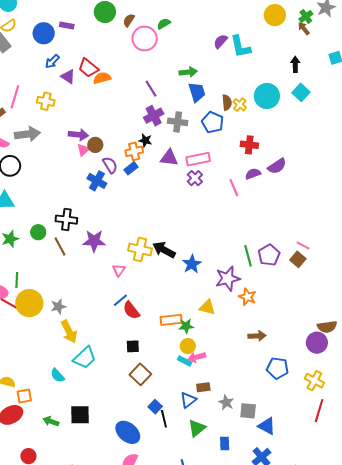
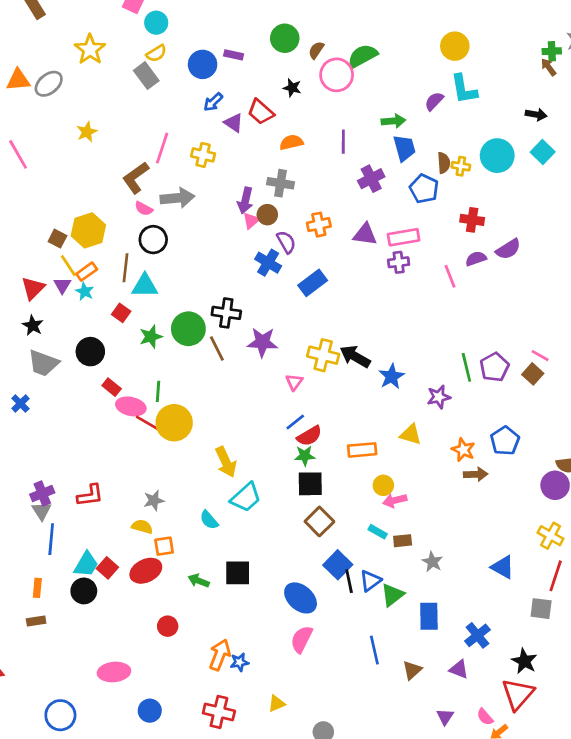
yellow circle: (275, 15) -> (455, 46), moved
green cross: (306, 16) -> (552, 51), turned 32
green semicircle: (164, 24) -> (363, 56), size x1.6
purple semicircle: (221, 41) -> (434, 101), moved
black arrow: (295, 64) -> (536, 114), turned 98
orange semicircle: (102, 78) -> (291, 142), moved
purple line: (151, 89) -> (343, 142), turned 30
yellow cross: (240, 105) -> (461, 166), turned -32
purple cross: (154, 116) -> (371, 179), moved
gray cross: (178, 122) -> (281, 183), moved
purple arrow: (78, 135) -> (245, 200), turned 96
black star: (145, 141) -> (292, 88), moved
blue rectangle: (131, 168) -> (313, 283), moved, size x1.5
purple cross: (195, 178) -> (399, 262), turned 35
green circle: (38, 232) -> (188, 329), size x1.6
purple star: (228, 279) -> (439, 397), size x0.7
orange star: (247, 297) -> (463, 450), moved
gray star: (58, 306) -> (154, 500), moved
red semicircle: (131, 310) -> (309, 436), turned -84
green star: (186, 326) -> (305, 456), moved
black square: (133, 346) -> (310, 484), size x1.5
cyan rectangle: (185, 361) -> (378, 532), moved
blue pentagon: (278, 368) -> (505, 441), moved, turned 30
blue triangle: (188, 400) -> (370, 581), moved
blue square: (155, 407) -> (338, 565), size x1.5
gray square: (248, 411) -> (541, 609), moved
blue triangle: (267, 426) -> (503, 567), moved
blue rectangle: (225, 444) -> (429, 616), size x1.5

